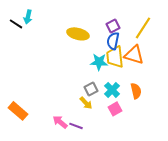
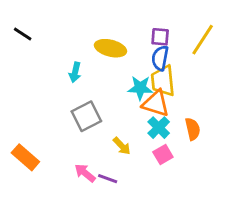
cyan arrow: (28, 17) -> (75, 72), moved
purple square: (113, 26) -> (160, 37), turned 32
orange triangle: (134, 55) -> (156, 103), moved
gray square: (91, 89) -> (86, 116), moved, size x1.5

